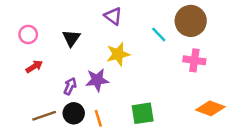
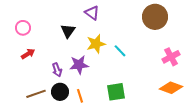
cyan line: (159, 34) -> (120, 51), moved
black triangle: (71, 38) -> (68, 31), moved
pink cross: (194, 60) -> (171, 57), moved, turned -36
purple arrow: (70, 86) -> (57, 70), turned 136

